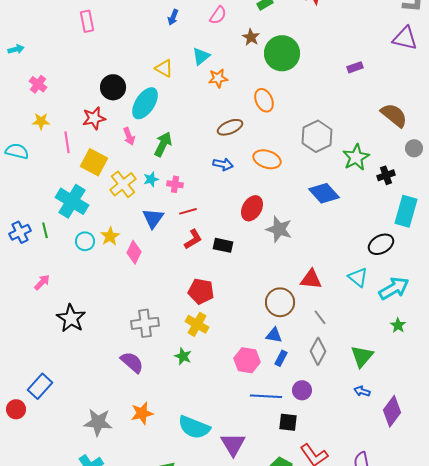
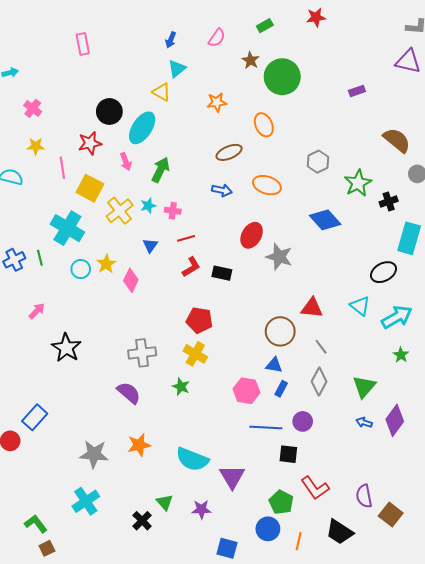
cyan triangle: (201, 56) -> (177, 69), moved
gray hexagon: (317, 136) -> (318, 162), size x0.7
blue triangle: (153, 218) -> (150, 245), size x0.7
purple diamond: (392, 411) -> (395, 420), moved

